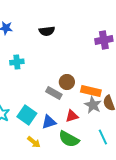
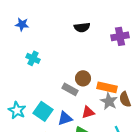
black semicircle: (47, 31) -> (82, 27), moved
cyan cross: (17, 62) -> (33, 58), turned 32

